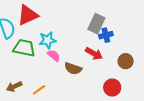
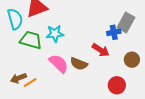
gray rectangle: (96, 24) -> (126, 23), moved
pink semicircle: (54, 56) -> (59, 63), moved, size x1.5
orange line: (39, 90) -> (30, 82), moved

